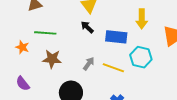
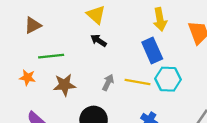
blue rectangle: (116, 37) -> (152, 50), moved, turned 70
cyan hexagon: (141, 57) -> (168, 79), moved

